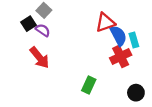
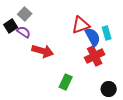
cyan rectangle: (134, 40) -> (107, 33), moved
red arrow: (39, 58) -> (43, 51), moved, turned -35

